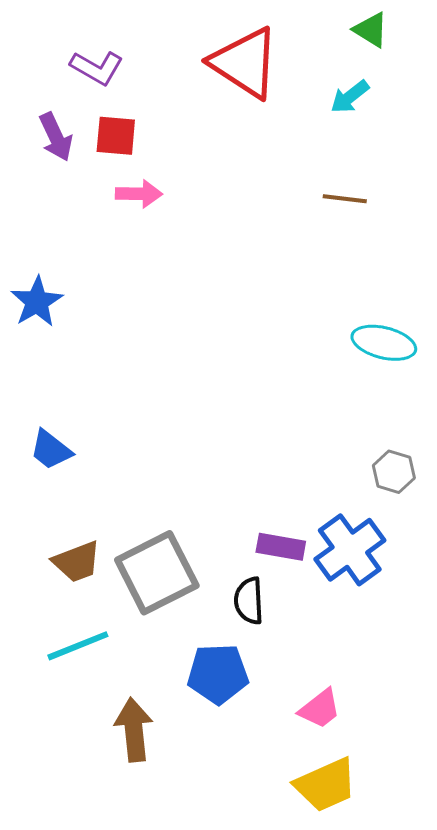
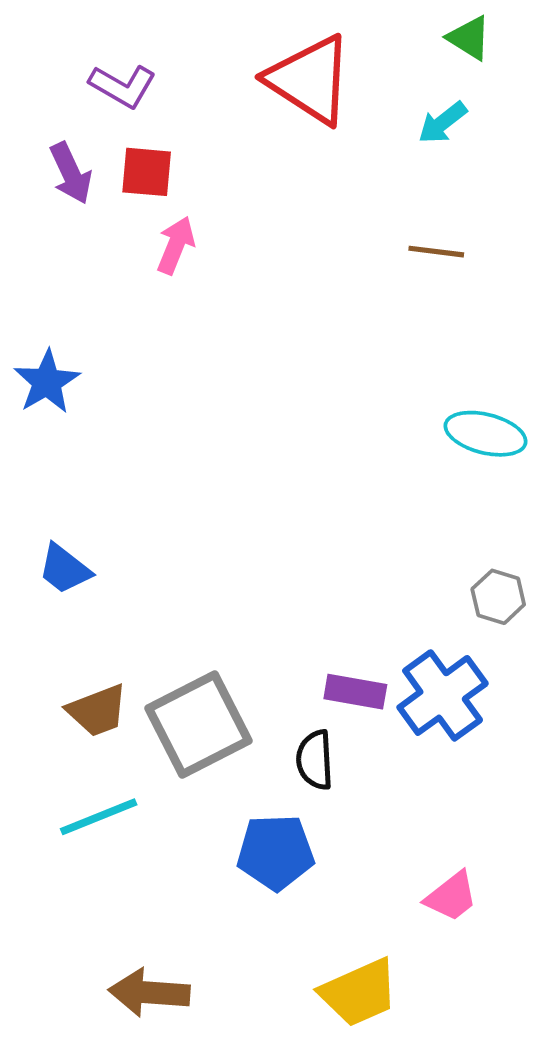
pink arrow: (139, 194) -> (176, 245), turned -69
pink trapezoid: (320, 709) -> (451, 896), moved
brown arrow: (134, 730) -> (149, 993), moved, turned -80
yellow trapezoid: (326, 785) -> (359, 993), moved

